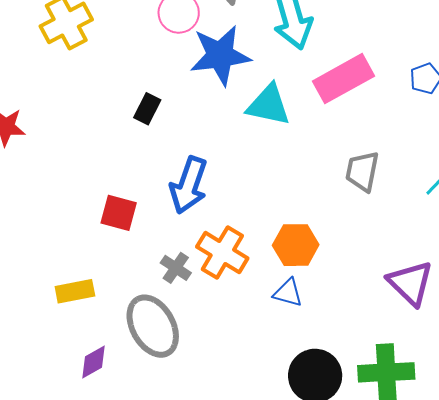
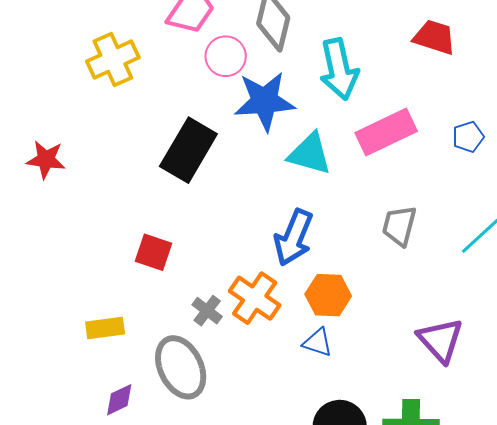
black rectangle: (147, 109) -> (188, 150), size x2.0
blue arrow: (189, 185) -> (294, 238), moved

